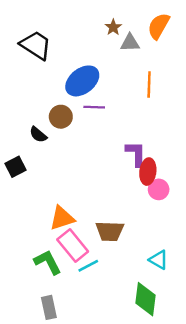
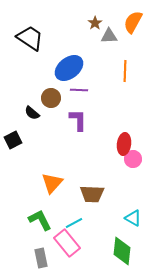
purple L-shape: (136, 154) -> (78, 120), moved
orange triangle: (62, 218) -> (52, 183), turned -30
pink rectangle: (73, 245) -> (67, 243), moved

